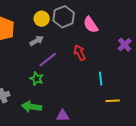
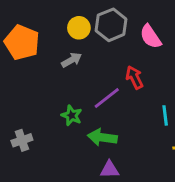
purple line: (48, 60) -> (107, 98), moved
green arrow: (32, 107) -> (102, 137), moved

